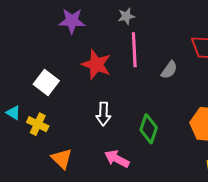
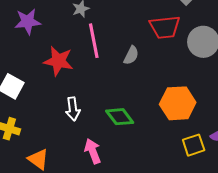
green diamond: (149, 129) -> (120, 117), turned -48
pink arrow: (117, 159) -> (93, 151), turned 50

